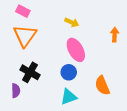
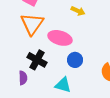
pink ellipse: (76, 50) -> (60, 38), moved, turned -45
cyan triangle: (69, 97) -> (63, 85), moved, turned 36

